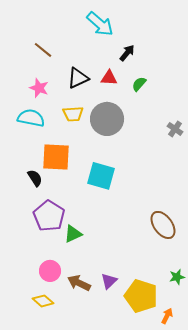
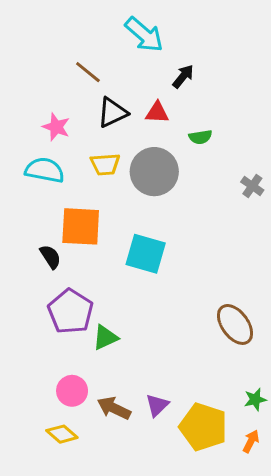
brown line: (43, 50) -> (88, 72), moved
green semicircle: (139, 84) -> (200, 137), moved, turned -140
orange arrow: (167, 316) -> (251, 441), moved

